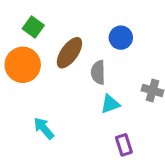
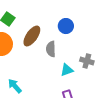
cyan triangle: (110, 104) -> (67, 70), moved

